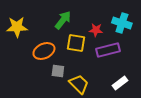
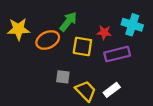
orange ellipse: (44, 51) -> (48, 40), moved
white rectangle: (120, 83) -> (112, 90), moved

